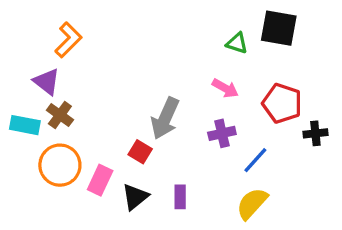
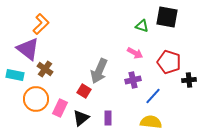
purple triangle: (47, 82) -> (28, 49), size x1.4
brown cross: (60, 115) -> (45, 69), moved
yellow semicircle: (252, 204) -> (151, 122), turned 55

